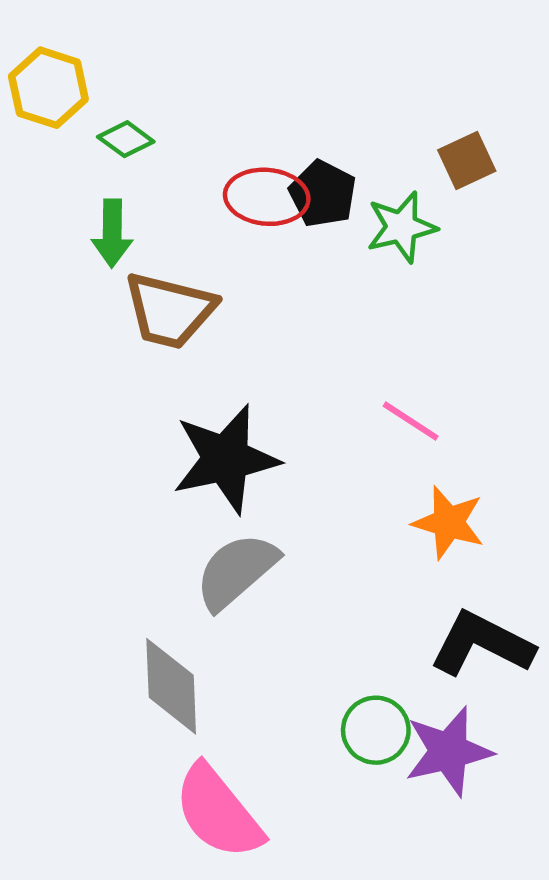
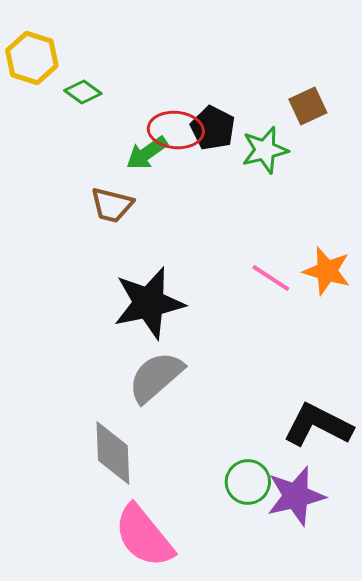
green arrow: (112, 233) -> (147, 153), moved, turned 54
brown trapezoid: (170, 310) -> (112, 205), size x0.7
orange star: (449, 523) -> (327, 271), moved

